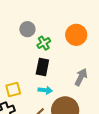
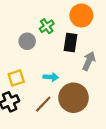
gray circle: (27, 29) -> (27, 41), moved
black rectangle: (42, 67) -> (70, 42), moved

